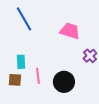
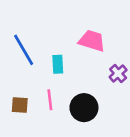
blue line: (24, 19) -> (24, 50), moved
cyan rectangle: (21, 62) -> (58, 64), moved

